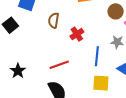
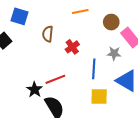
black star: (18, 71) -> (35, 90), moved

